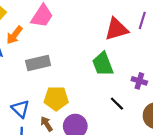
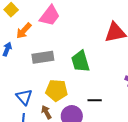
green trapezoid: (103, 64) -> (80, 61), moved
black line: (117, 104) -> (95, 100), moved, turned -48

